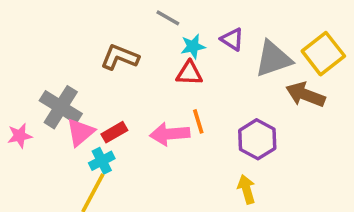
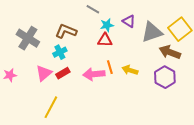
gray cross: (61, 107) -> (28, 38), moved
purple hexagon: (257, 139) -> (165, 77), moved
cyan cross: (102, 161) -> (60, 52), moved
yellow arrow: (247, 189) -> (130, 70), moved, turned -56

